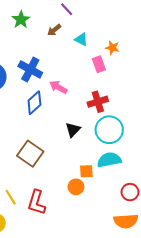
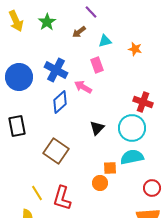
cyan triangle: (81, 39) -> (105, 41), turned -40
pink rectangle: (99, 64) -> (97, 65), moved
red cross: (98, 102) -> (143, 102), moved, turned 36

